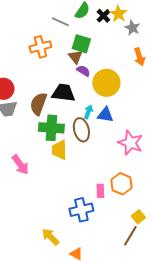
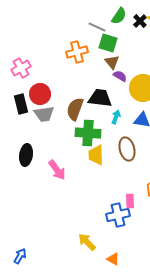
green square: (81, 44) -> (108, 43), moved
cyan arrow: (88, 112) -> (116, 117), moved
brown ellipse: (81, 130) -> (127, 149), moved
pink rectangle: (100, 191) -> (130, 201), moved

